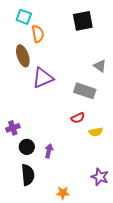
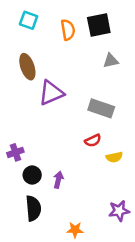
orange semicircle: (38, 34) -> (68, 30), moved
gray triangle: (100, 66) -> (111, 61), moved, turned -48
purple star: (100, 177) -> (119, 211), turned -30

